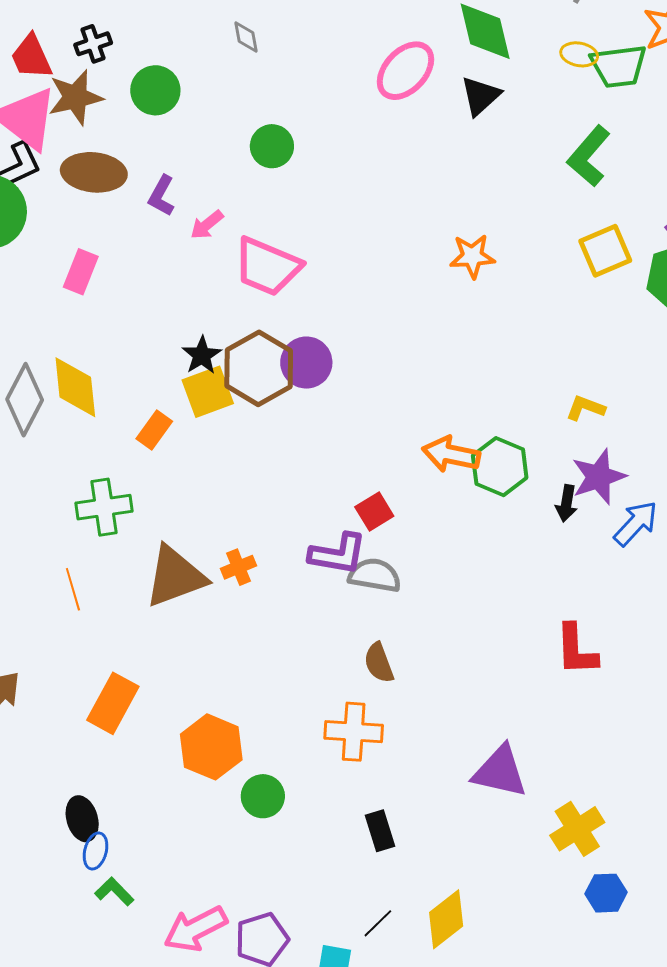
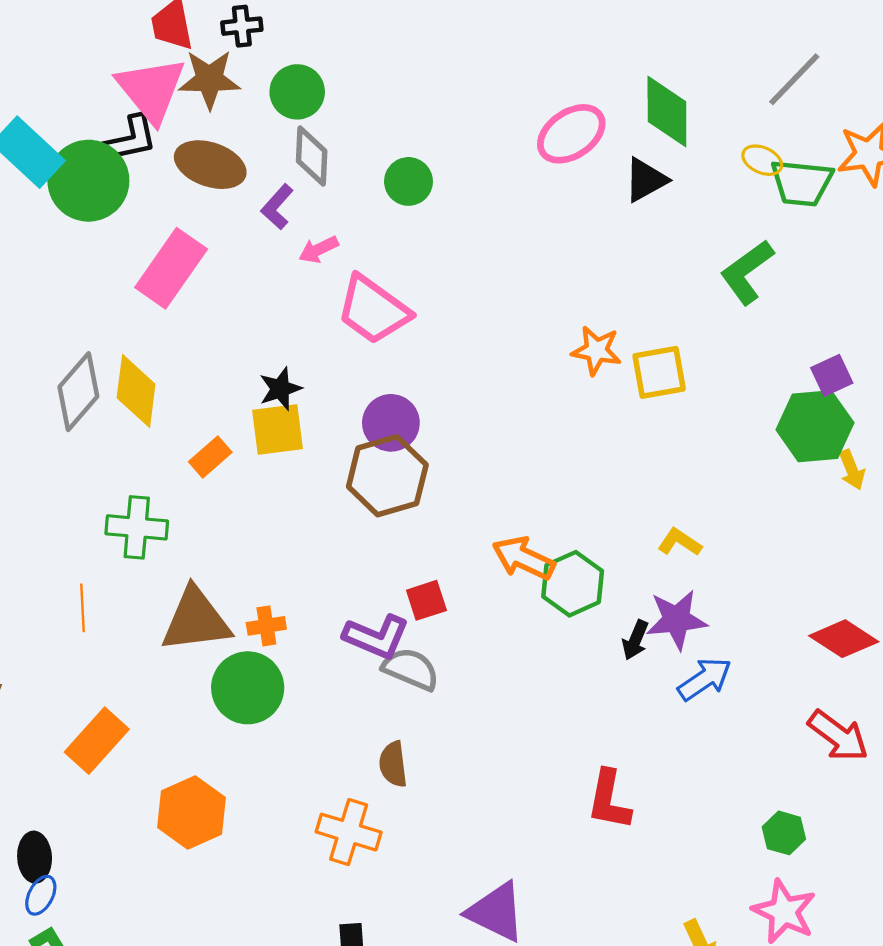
gray diamond: (246, 37) -> (312, 156), moved, size x1.6
yellow square: (605, 251) -> (659, 372), moved
pink rectangle: (81, 272) -> (171, 268), size x1.6
brown hexagon: (259, 368) -> (387, 476), moved
green circle: (263, 796) -> (248, 688), moved, size x1.5

